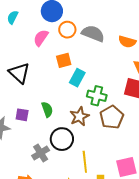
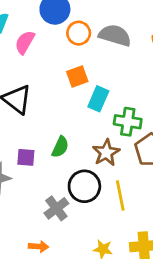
pink semicircle: (41, 38) -> (25, 42), moved
green semicircle: (47, 109) -> (60, 147), turned 49
yellow line: (85, 162) -> (120, 196), moved

